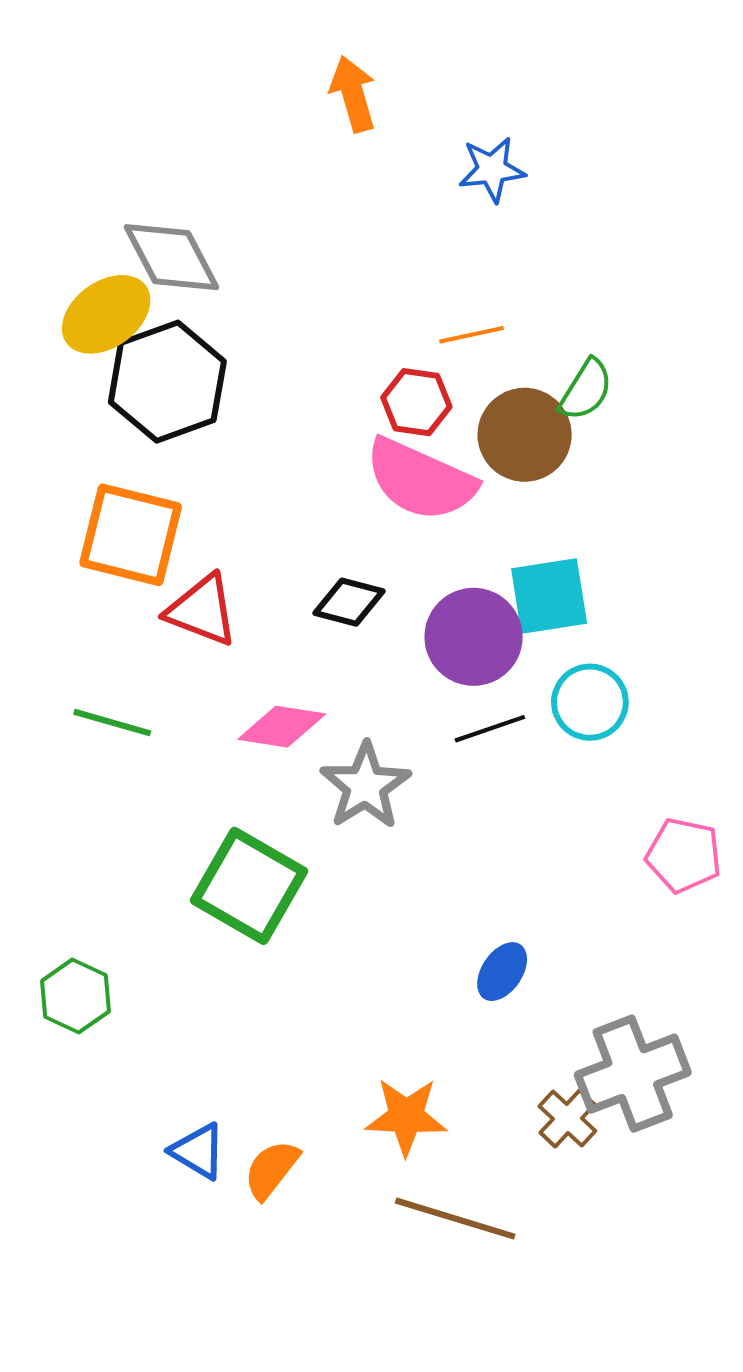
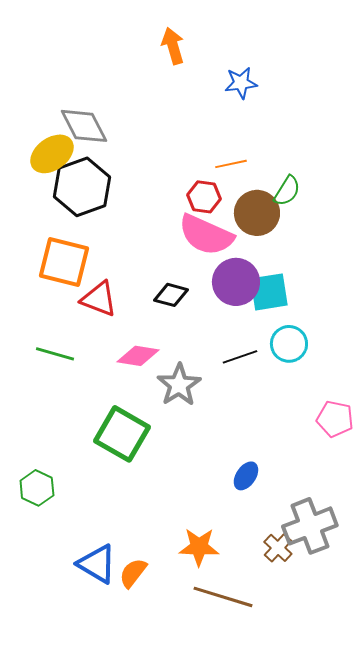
purple circle: (474, 637) -> (236, 282), moved
blue triangle: (198, 1151) -> (97, 564), size x1.4

